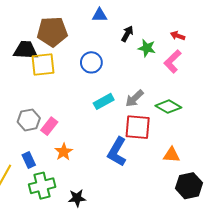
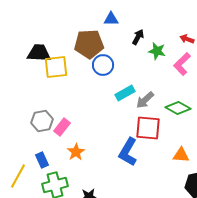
brown pentagon: (52, 32) -> (89, 44), moved
cyan rectangle: (104, 101) -> (125, 93), moved

